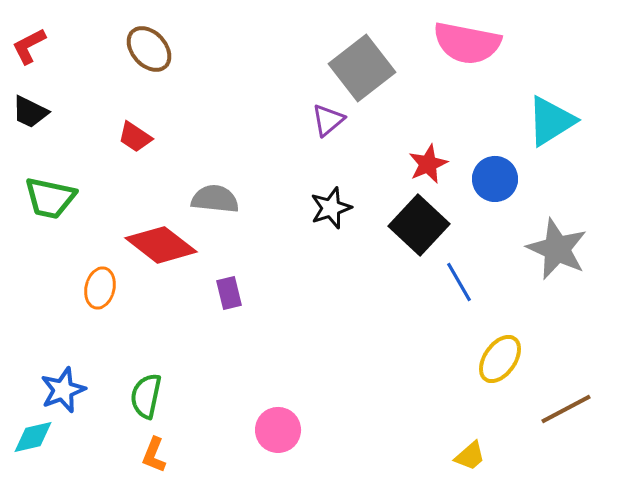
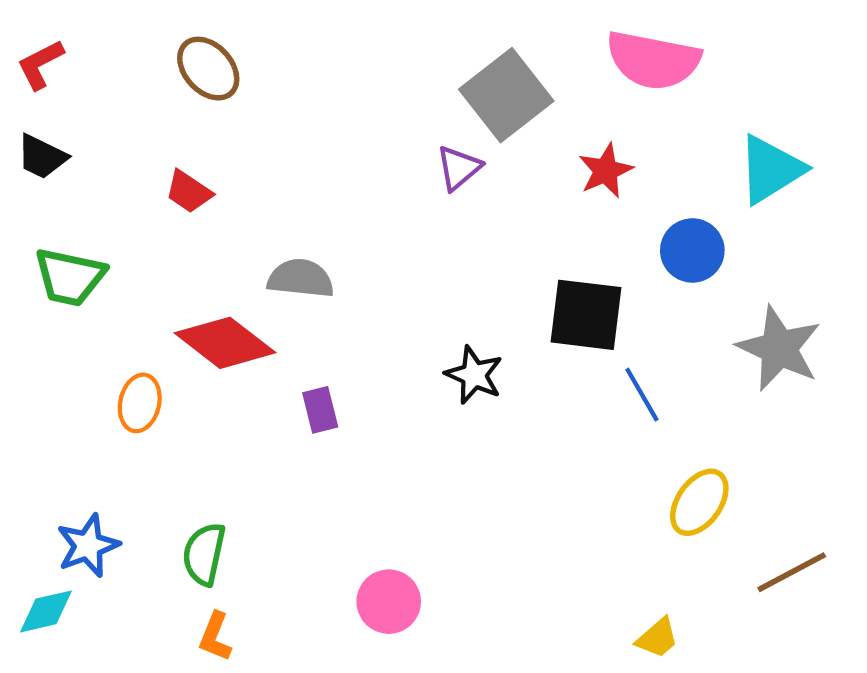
red star: (428, 164) -> (606, 171), moved
black star: (331, 208) -> (474, 375), moved, turned -30
black square: (419, 225) -> (586, 315), turned -36

